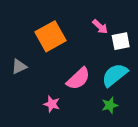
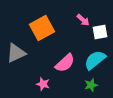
gray triangle: (19, 67) -> (16, 53), size x1.5

